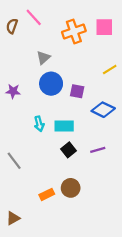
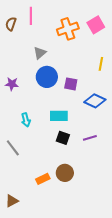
pink line: (34, 17) -> (31, 16), turned 42
pink square: (104, 27) -> (96, 25), turned -30
yellow line: (110, 70) -> (101, 64), turned -48
cyan arrow: (39, 124) -> (26, 120), moved
black square: (68, 150) -> (63, 138), turned -32

